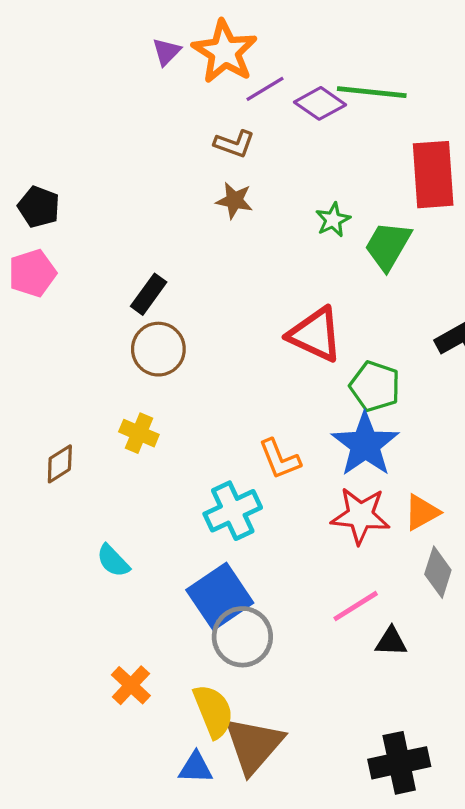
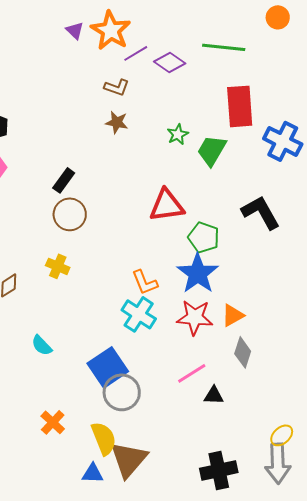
purple triangle: (166, 52) -> (75, 30), turned -30
green line: (372, 92) -> (224, 47), moved
red triangle: (315, 335) -> (167, 205), turned -33
cyan cross: (233, 511) -> (139, 314), moved, turned -32

